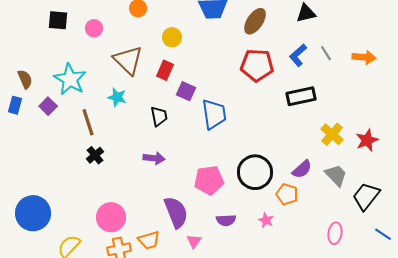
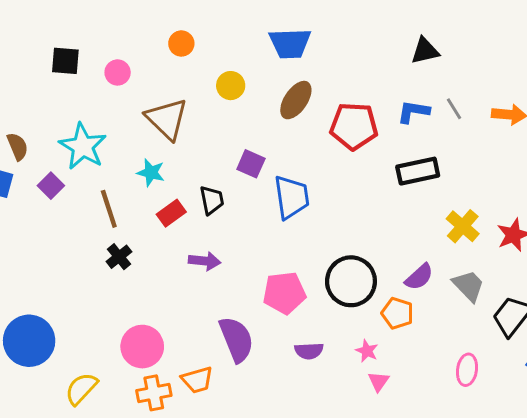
brown ellipse: (255, 21) -> (296, 100), moved
blue L-shape: (298, 55) -> (413, 112), turned 50
red rectangle: (165, 70) -> (171, 213), moved, turned 30
pink triangle: (194, 241) -> (379, 381), moved

